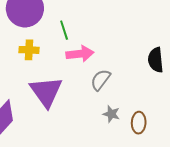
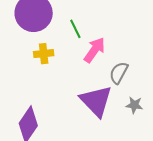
pink arrow: (80, 54) -> (95, 50), turned -40
purple triangle: (46, 92) -> (96, 101), moved

